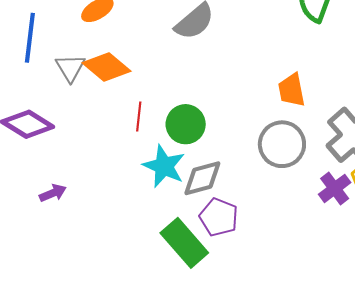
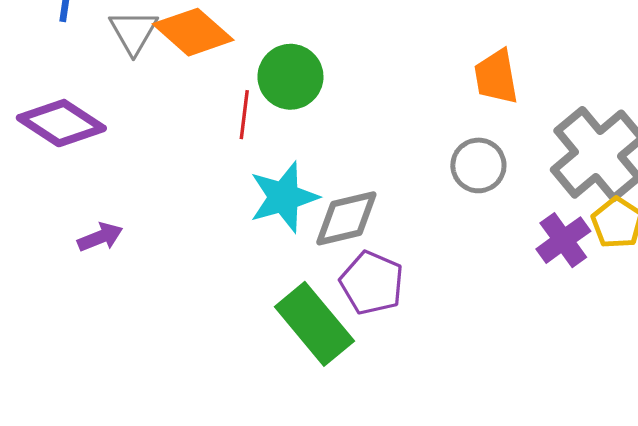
green circle: (186, 124) -> (290, 77), moved
gray circle: (282, 144) -> (478, 165), size x0.7
cyan star: (164, 166) -> (284, 197), turned 30

